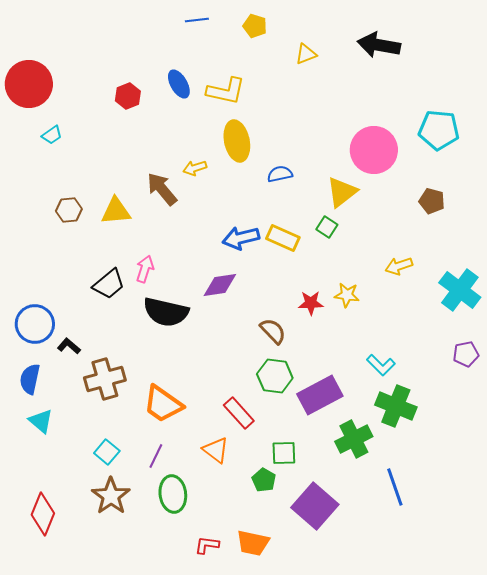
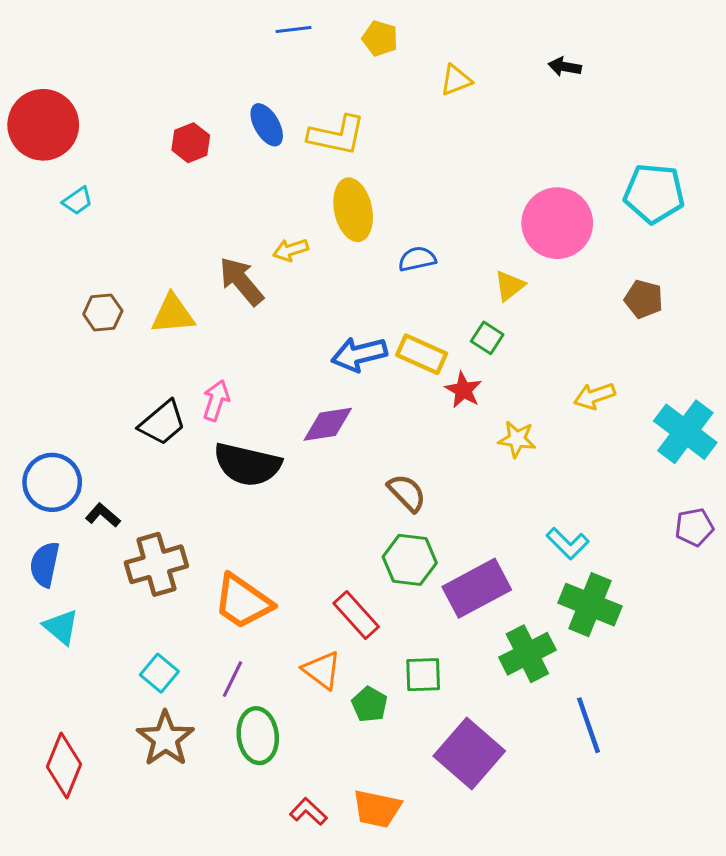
black arrow: (379, 45) -> (565, 67), size x0.5
yellow triangle: (342, 192) -> (510, 286), size x0.7
red star: (311, 303) -> (463, 390), moved, turned 30
green pentagon: (264, 480) -> (369, 704), moved
red L-shape: (207, 545) -> (308, 812), turned 35

